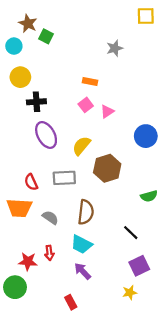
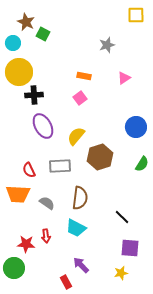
yellow circle: (20, 77) -> (19, 72), size x1.4
pink triangle: (107, 111) -> (124, 78), moved
green semicircle: (149, 196) -> (142, 164), moved, turned -42
purple square: (139, 266) -> (130, 248), turned 30
purple arrow: (83, 271) -> (81, 265), moved

